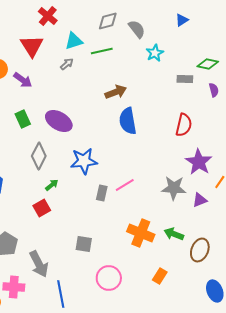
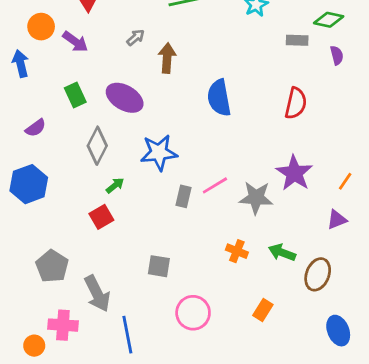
gray arrow: (67, 64) -> (136, 38), moved
brown arrow: (116, 92) -> (167, 58), moved, turned -65
purple star: (199, 162) -> (294, 173), moved
gray star: (174, 188) -> (256, 198), moved
purple triangle: (200, 200) -> (337, 220), moved
orange cross: (141, 233) -> (237, 251), size x0.6

